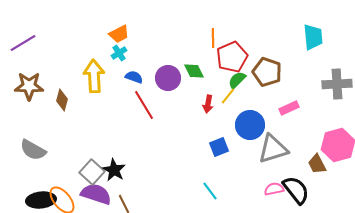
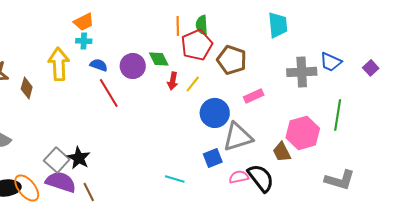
cyan cross: (119, 53) -> (84, 41), turned 35
green semicircle: (237, 80) -> (202, 25), moved, turned -48
red arrow: (208, 104) -> (173, 81), moved
blue square: (219, 147) -> (213, 158), moved
cyan line: (210, 191) -> (175, 179), turned -36

